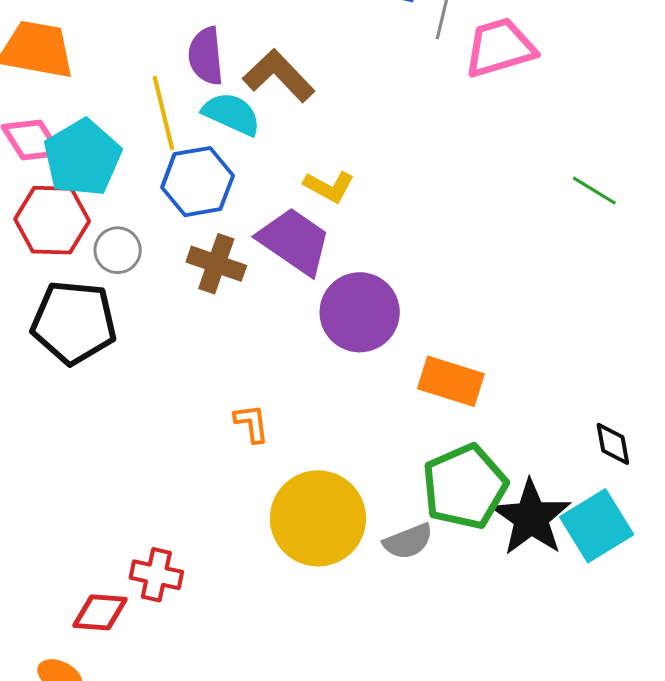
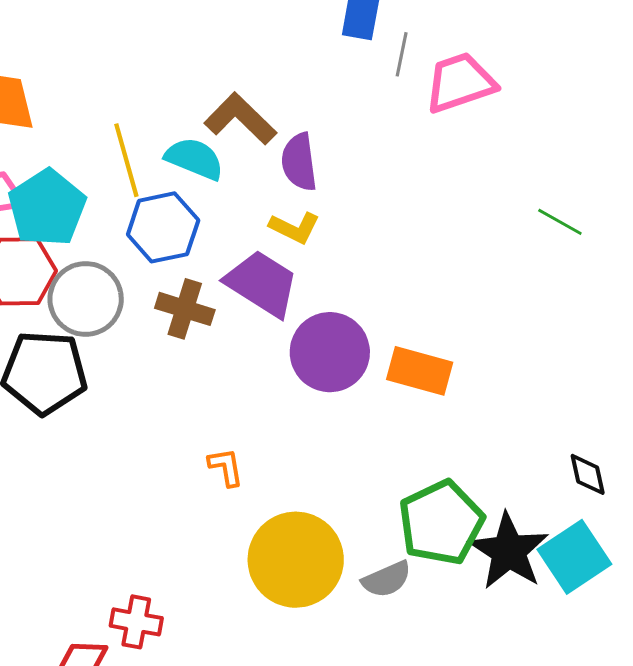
purple semicircle: (206, 56) -> (299, 162), moved
gray circle: (118, 250) -> (86, 299), size x1.6
orange rectangle: (451, 381) -> (420, 371), moved

